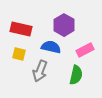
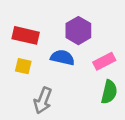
gray arrow: (40, 71) -> (43, 101), moved
green semicircle: (76, 75) -> (109, 92), moved

